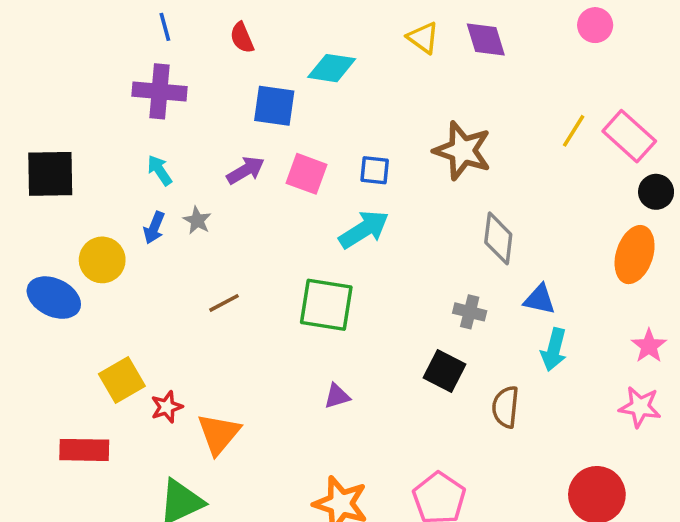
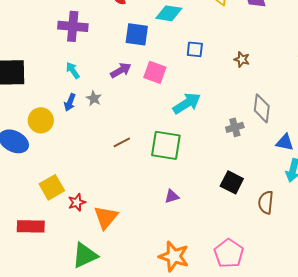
brown star: (462, 151) -> (242, 59), size x0.5
blue square: (375, 170) -> (195, 49), moved
brown line: (224, 303) -> (122, 142), moved
gray cross: (470, 312) -> (235, 127), moved, turned -30

